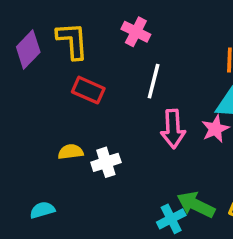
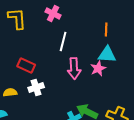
red rectangle: (88, 90) -> (26, 66), moved
yellow semicircle: (71, 152) -> (10, 92), moved

